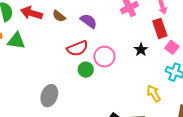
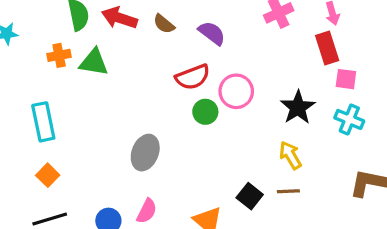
pink square: (172, 47) -> (346, 79), turned -32
black star: (141, 50) -> (298, 107), moved, size x1.5
yellow arrow: (154, 94) -> (290, 155), moved

